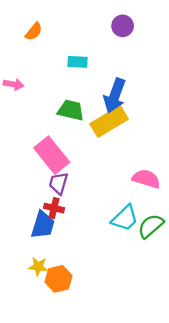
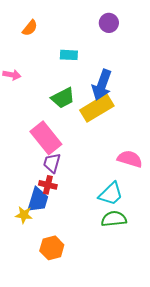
green trapezoid: (71, 110) -> (63, 98), turned 140
green semicircle: (151, 226) -> (114, 219), moved, turned 35
yellow star: (38, 267) -> (24, 215), moved

